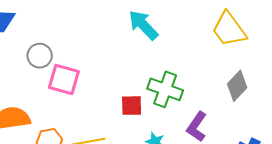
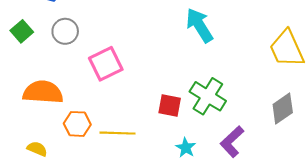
gray circle: (40, 56) -> (65, 31), moved
pink square: (64, 80) -> (106, 64), turned 36

